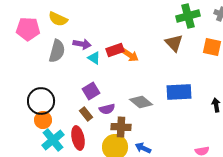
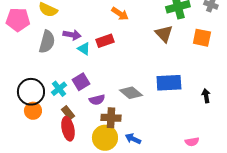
orange arrow: (130, 55) -> (120, 14), moved
brown rectangle: (86, 114) -> (68, 113), moved
cyan cross: (53, 140) -> (59, 89), moved, size x0.7

